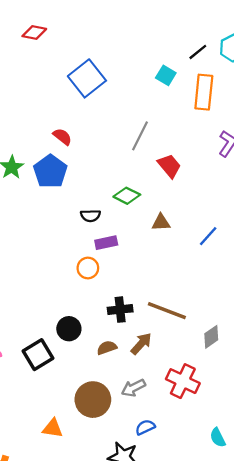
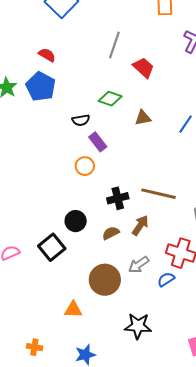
purple rectangle: (106, 243) -> (98, 142), turned 72
blue semicircle: (145, 427) -> (166, 279), moved

